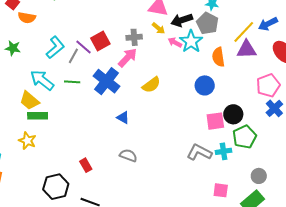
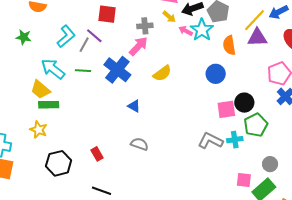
red square: (100, 41) -> (107, 14), moved, turned 36
black hexagon: (56, 187) -> (59, 163), moved
pink square: (221, 190) -> (244, 180), moved

